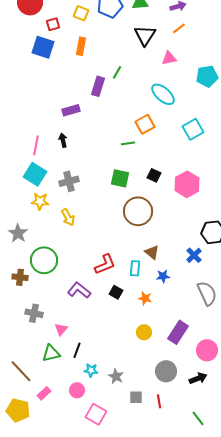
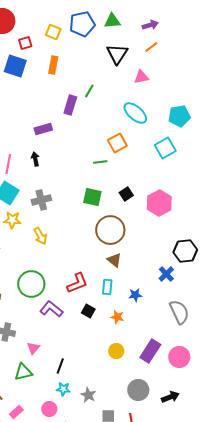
cyan pentagon: (207, 76) -> (179, 116), moved
black square: (154, 175) -> (126, 194), turned 32
brown triangle: (152, 252) -> (114, 260), moved
green circle: (44, 260) -> (31, 284), moved
black line: (77, 350) -> (60, 366), moved
pink circle: (207, 350) -> (179, 357), moved

